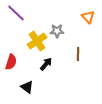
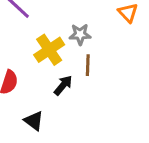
brown line: (78, 54) -> (88, 65), moved

